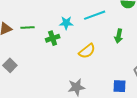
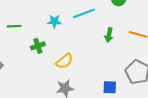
green cross: (53, 38) -> (38, 46), moved
yellow semicircle: (87, 51) -> (64, 61), moved

